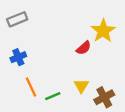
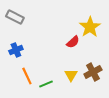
gray rectangle: (17, 19) -> (15, 17), turned 48
brown cross: (104, 97) -> (93, 72), moved

